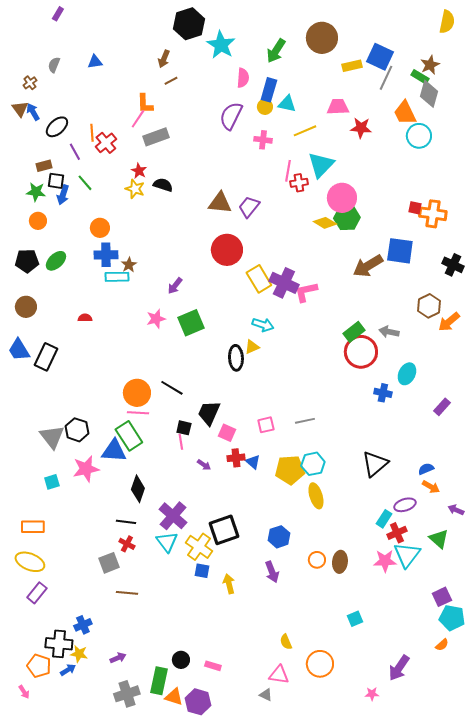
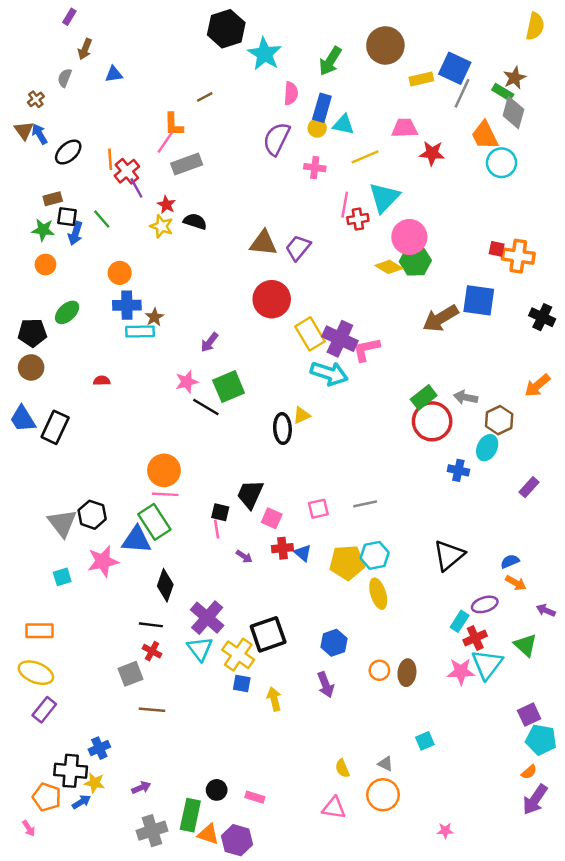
brown arrow: (164, 59) -> (85, 49), moved
purple line: (75, 152) -> (136, 188), moved
black pentagon: (27, 261) -> (32, 333), moved
brown hexagon: (429, 306) -> (499, 420), moved
cyan arrow: (263, 325) -> (329, 373), moved, size x1.4
black line: (172, 388) -> (206, 407), moved
purple arrow: (399, 668) -> (535, 800), moved
gray triangle: (266, 695) -> (385, 764), moved

